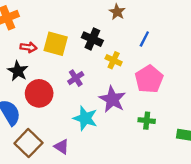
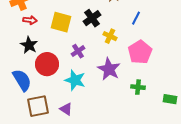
black cross: (92, 39) -> (92, 18), turned 30
red arrow: (28, 47) -> (30, 20), moved
cyan star: (85, 118) -> (75, 80), moved
brown square: (28, 143) -> (38, 106), turned 35

